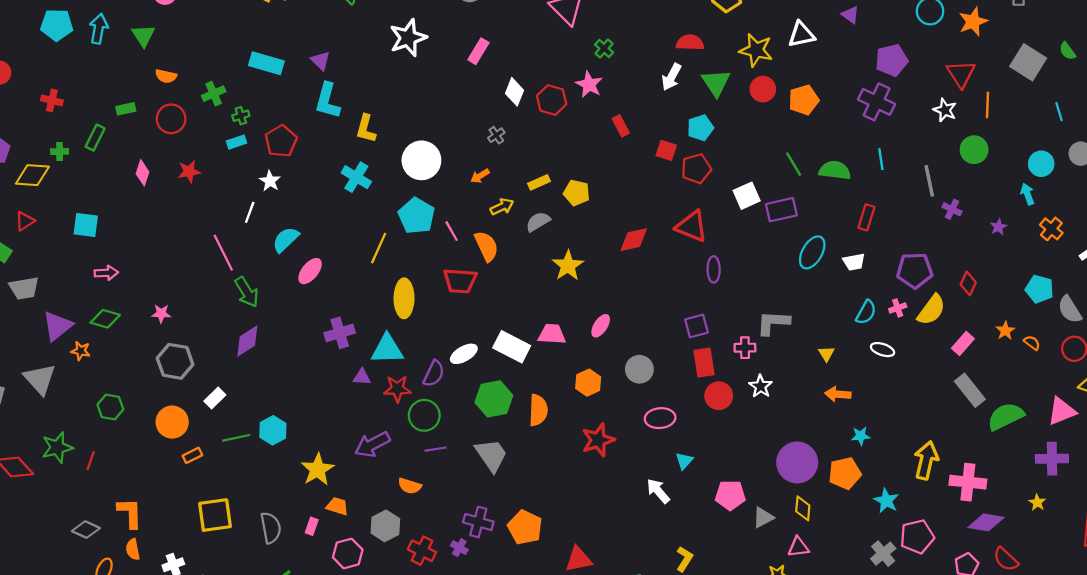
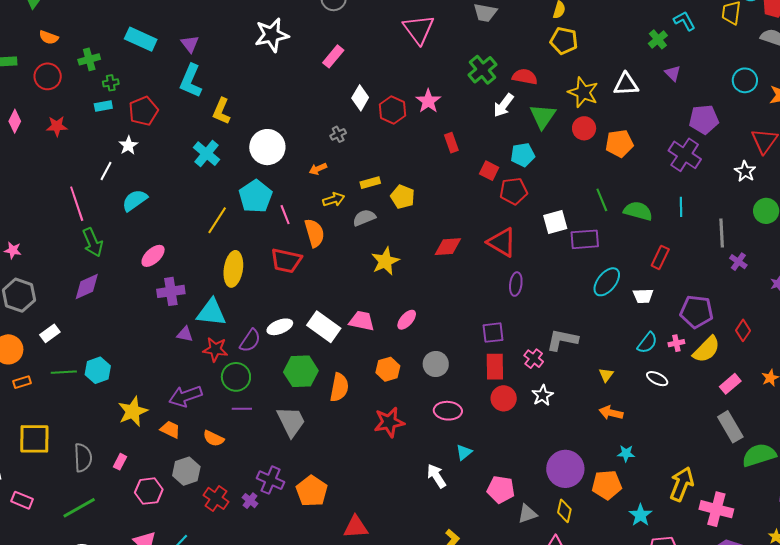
green cross: (604, 48) -> (483, 70), moved, size x1.6
pink ellipse: (310, 271) -> (153, 256), moved
pink cross: (745, 348) -> (534, 359), turned 30
orange trapezoid: (337, 506) -> (170, 430), moved

